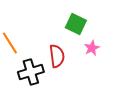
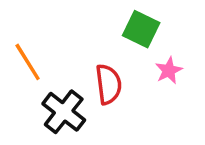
black cross: (31, 72) -> (64, 112), turned -35

